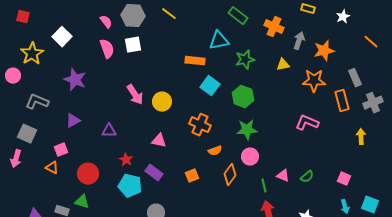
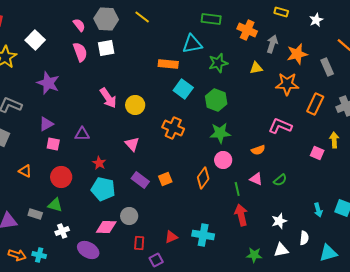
green rectangle: (238, 16) -> (211, 19), turned -30
gray rectangle: (355, 78) -> (327, 67), moved
orange rectangle: (342, 101) -> (315, 104), turned 40
pink triangle: (159, 141) -> (132, 144), turned 35
pink square: (61, 150) -> (53, 144), moved, turned 32
orange semicircle: (215, 151) -> (258, 150), moved
purple rectangle: (154, 173) -> (140, 180), moved
pink square: (344, 179) -> (317, 153), moved

